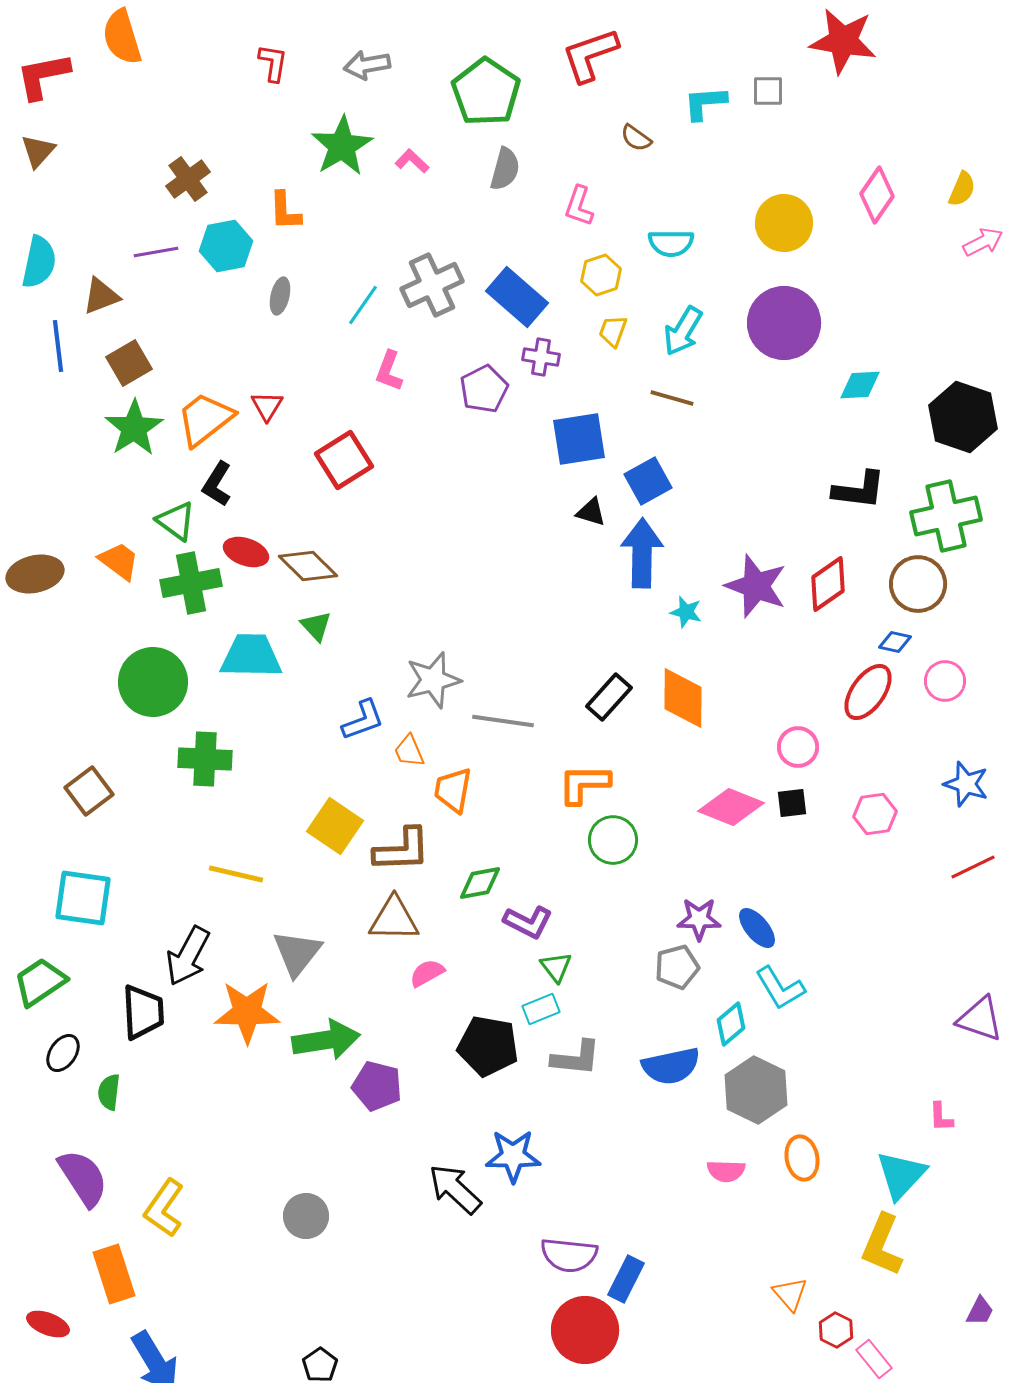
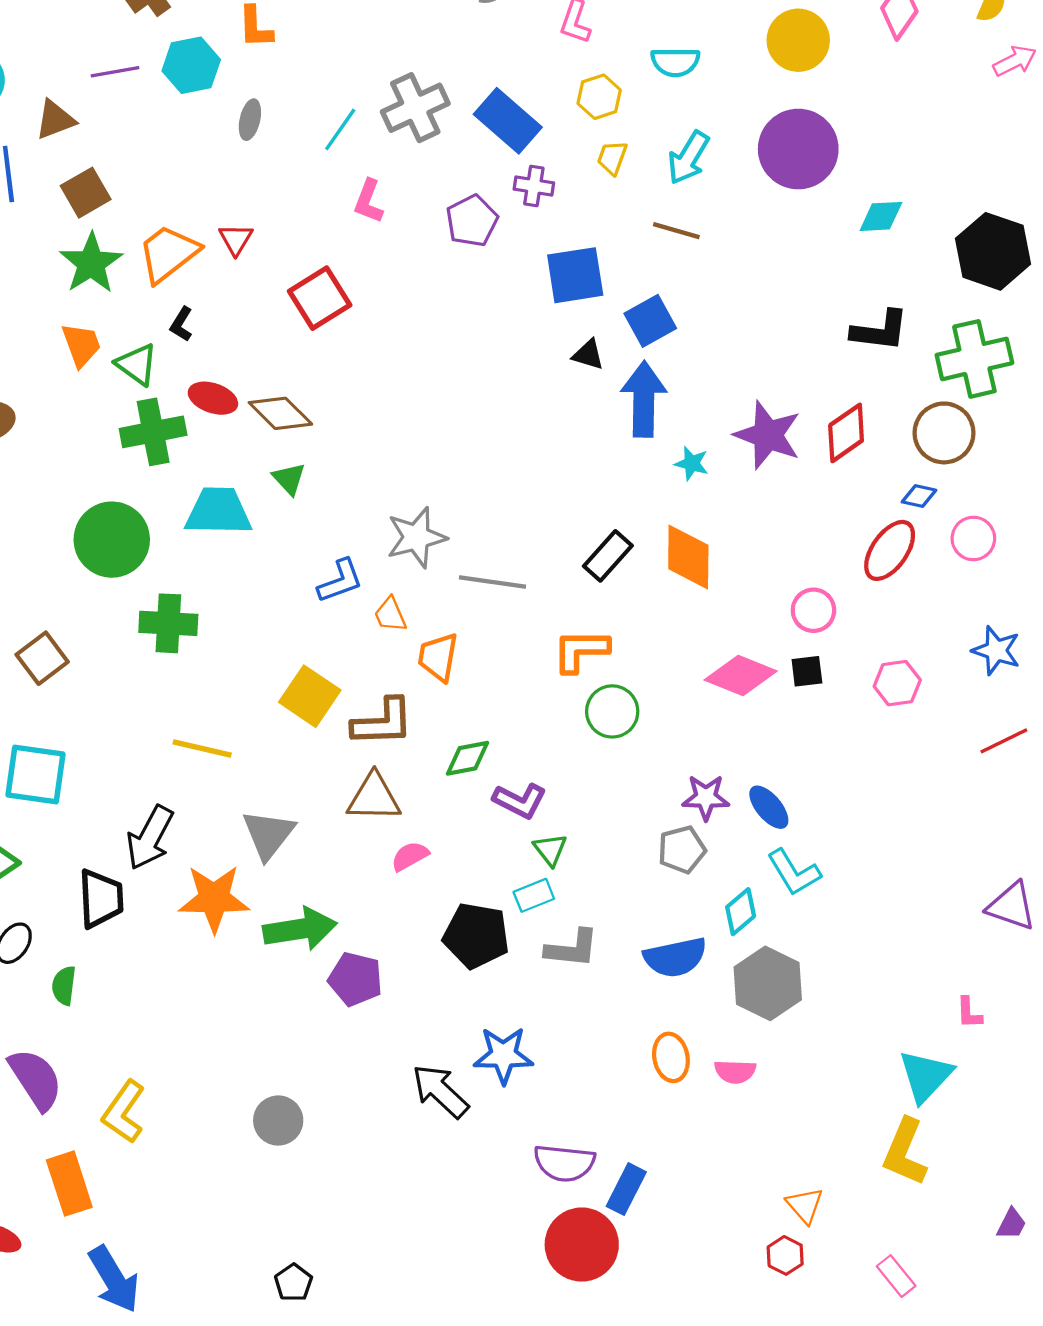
black L-shape: (217, 484) -> (181, 324), size x0.7
orange trapezoid: (119, 561) -> (81, 345), moved, turned 33
orange ellipse: (802, 1158) -> (671, 1057), moved
red hexagon: (836, 1330) -> (785, 1255), moved

